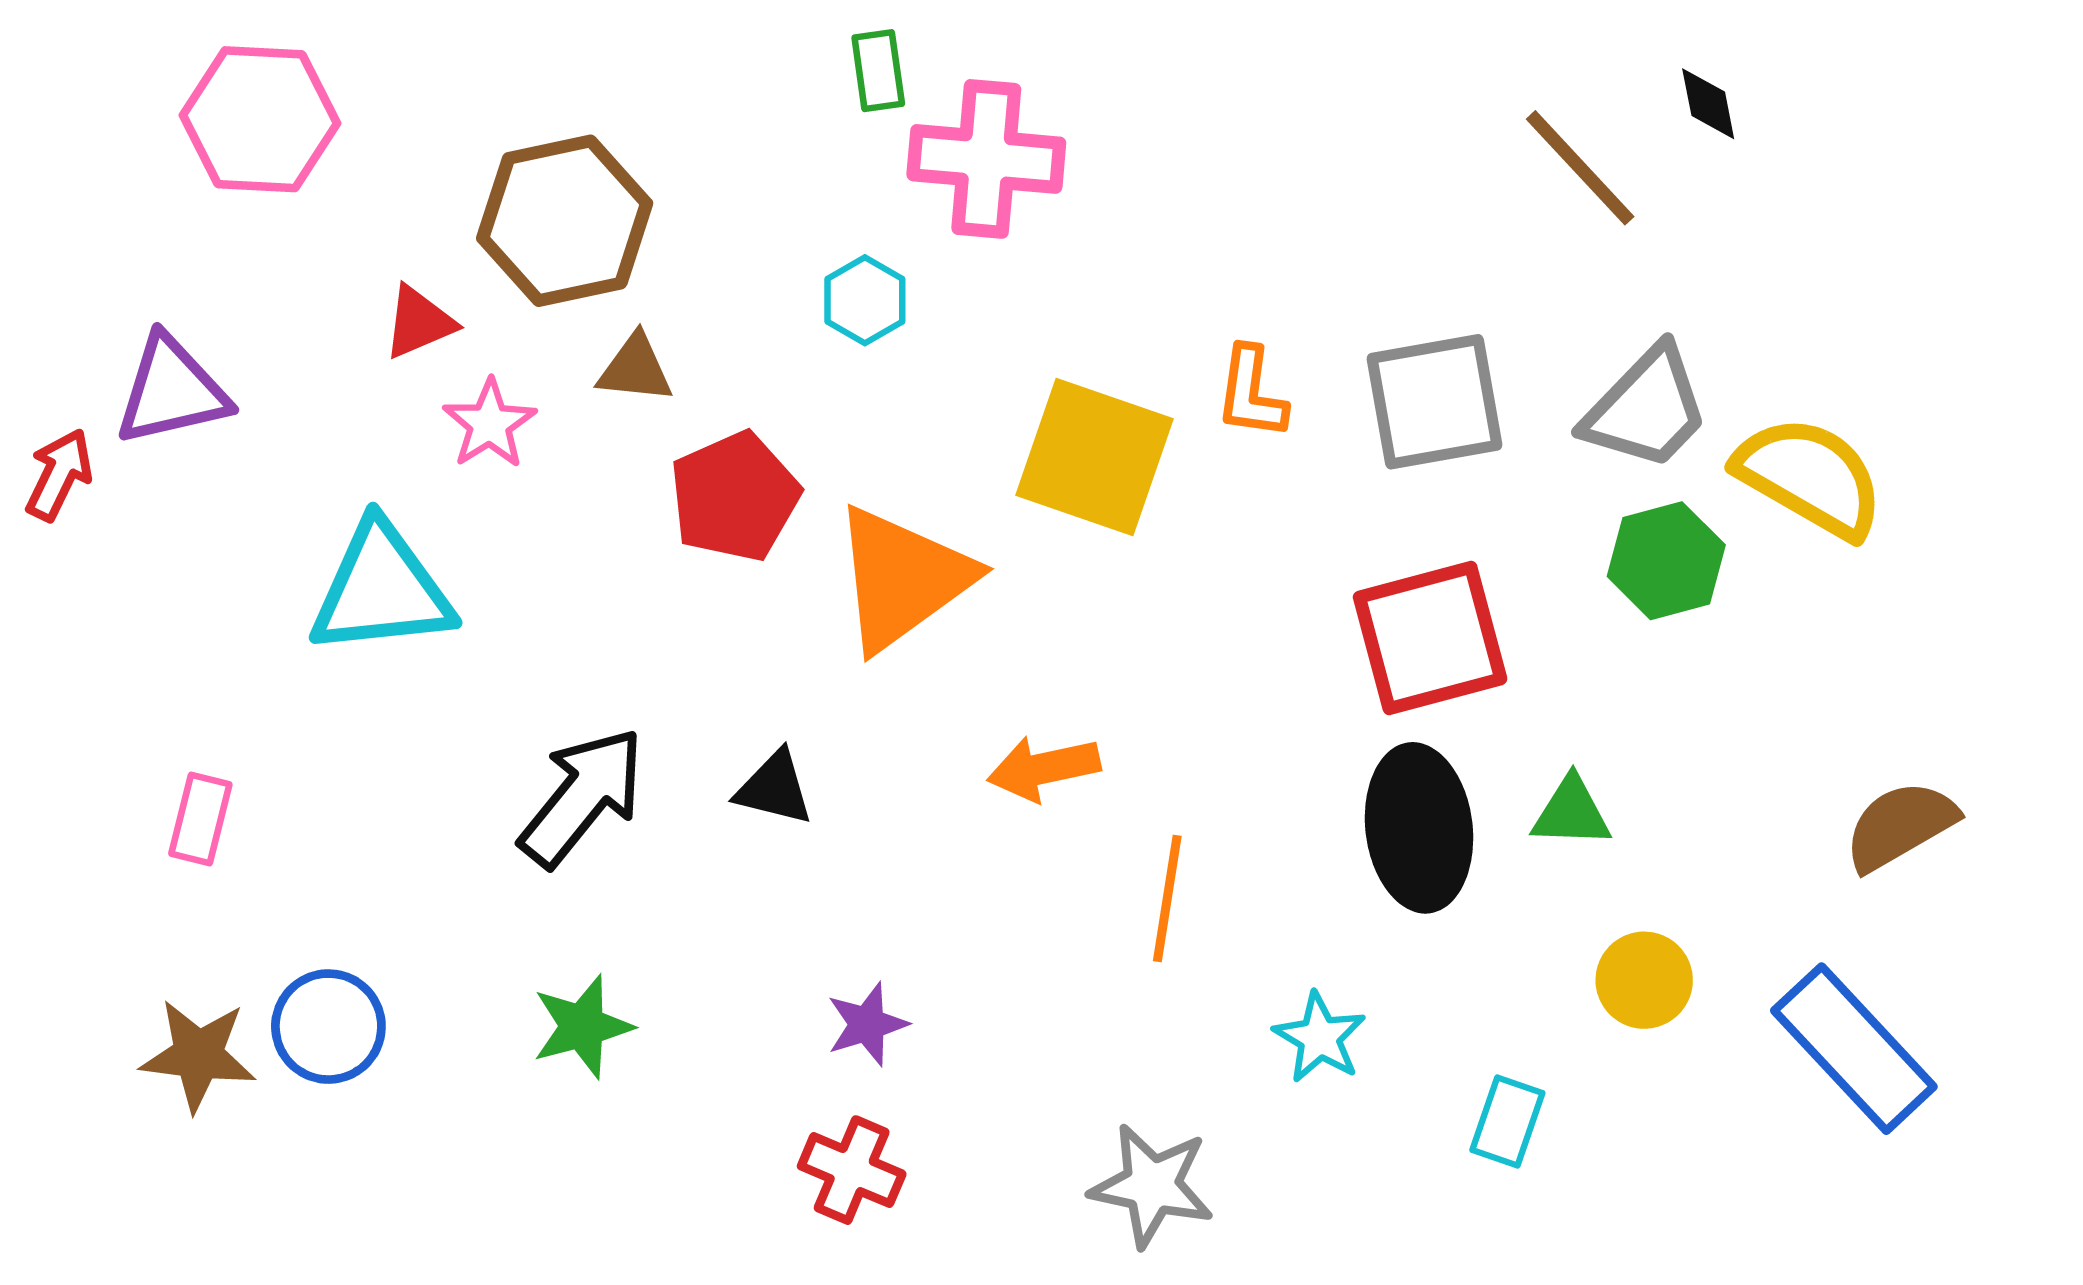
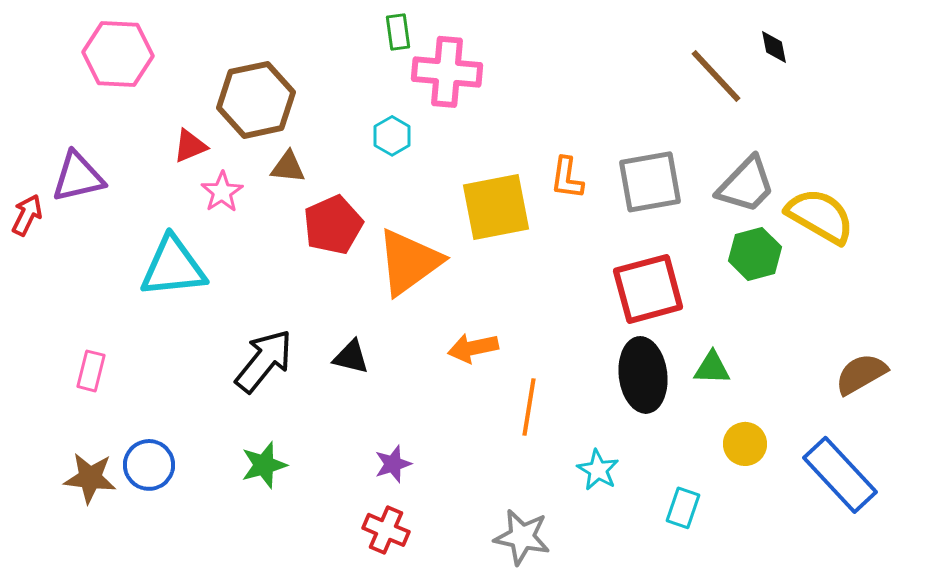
yellow square: (1094, 457) -> (496, 207), turned -30

